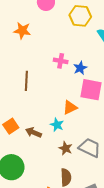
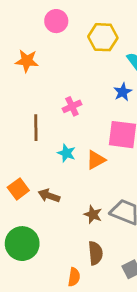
pink cross: (61, 61) -> (72, 106), moved, turned -32
blue star: (80, 68) -> (123, 92), moved
cyan star: (57, 125) -> (66, 153), moved

